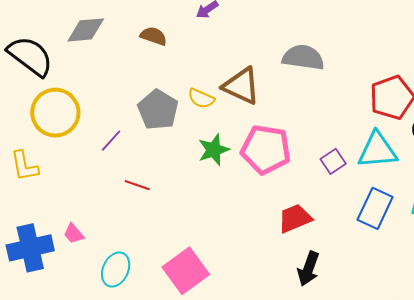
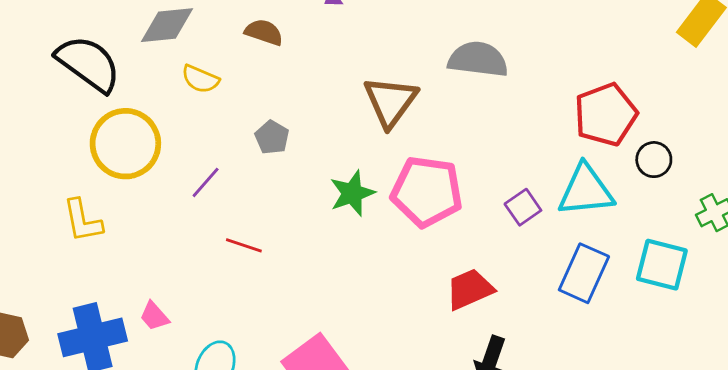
brown triangle: (241, 86) -> (390, 102), turned 42
yellow semicircle: (201, 98) -> (200, 79), moved
gray pentagon: (158, 110) -> (272, 137), size x0.6

